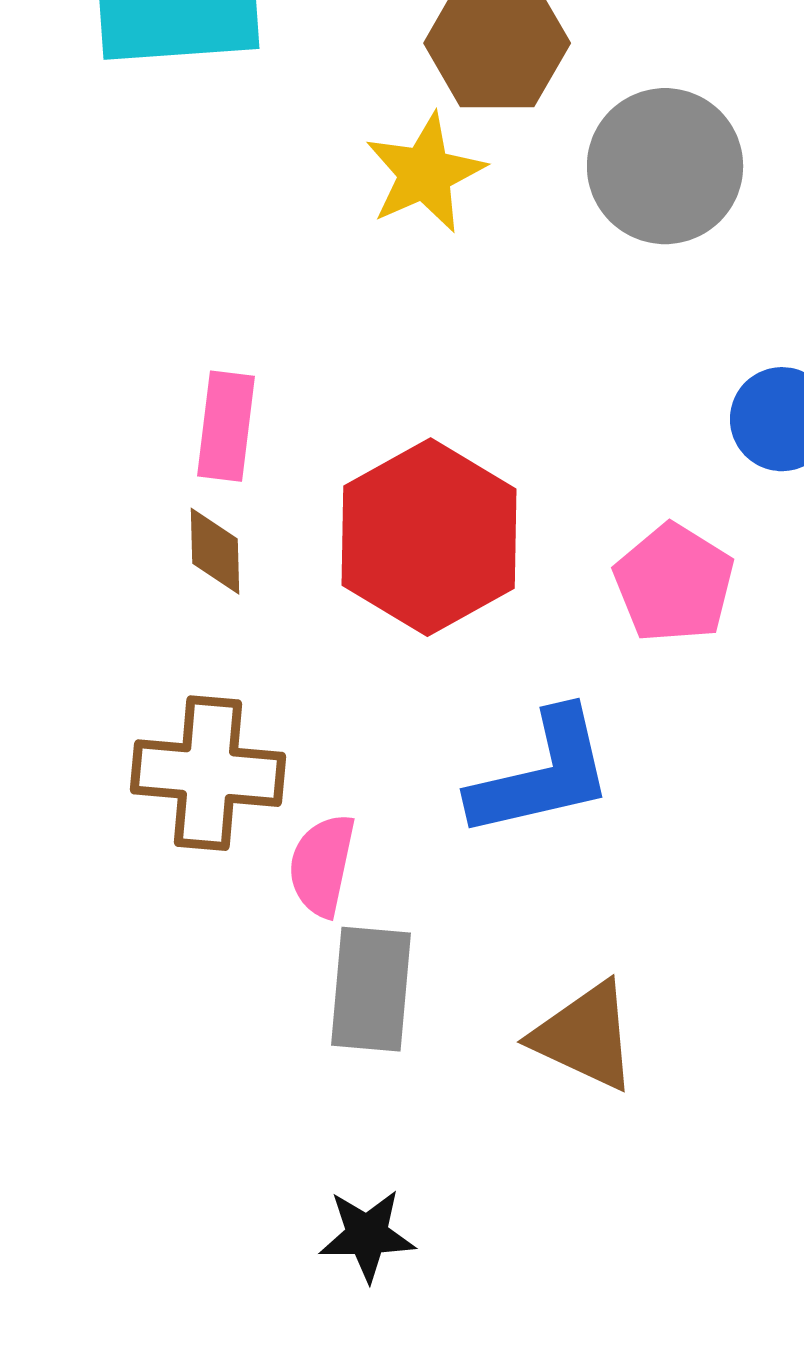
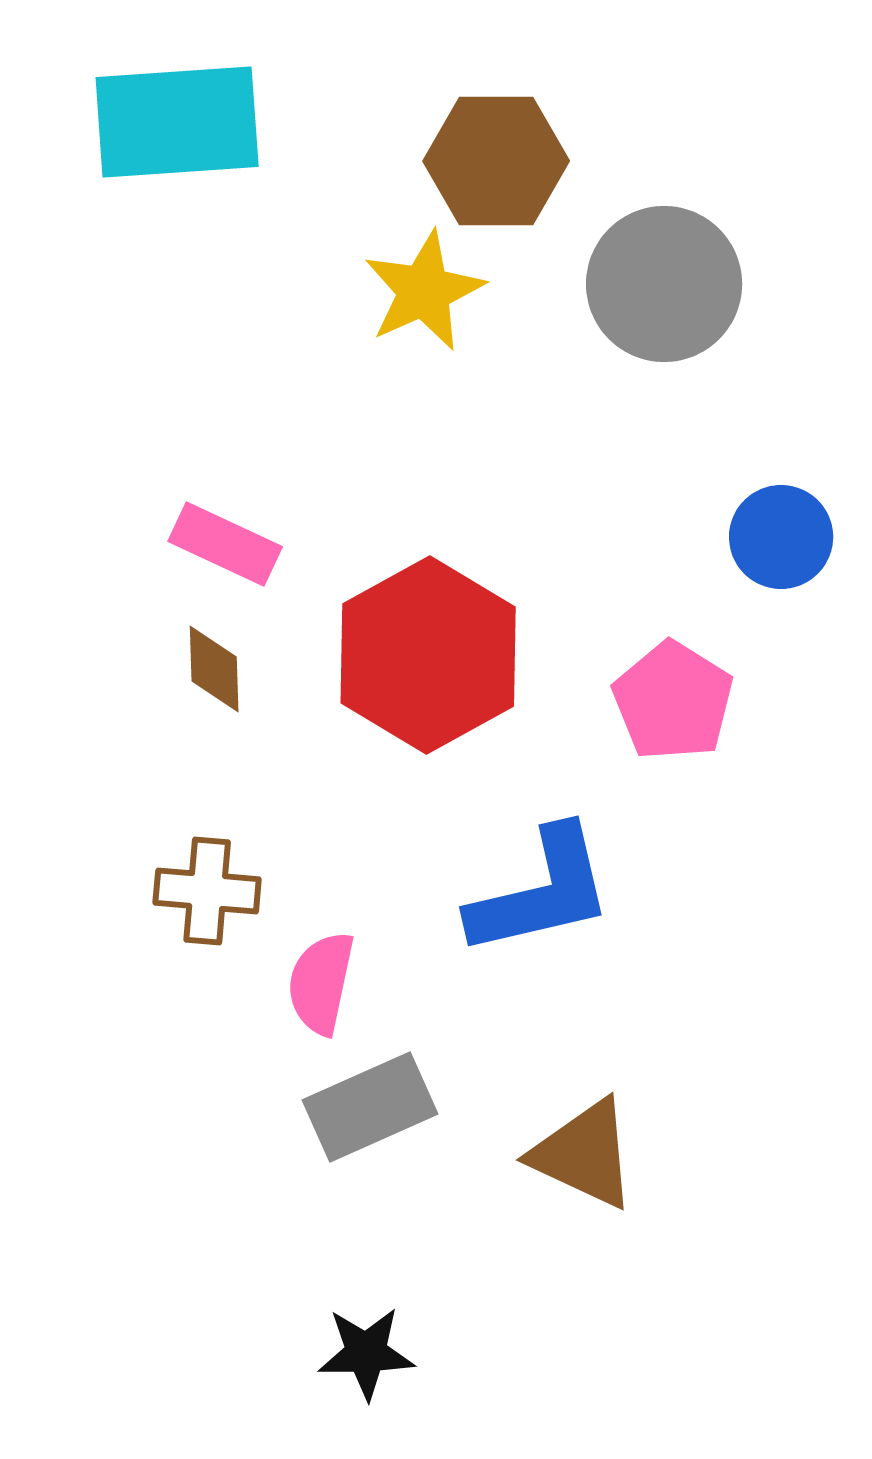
pink rectangle: (226, 426) -> (225, 544), turned -72
brown cross: (208, 773) -> (207, 891), size x0.7
gray rectangle: (371, 989) -> (370, 1107), turned 61

